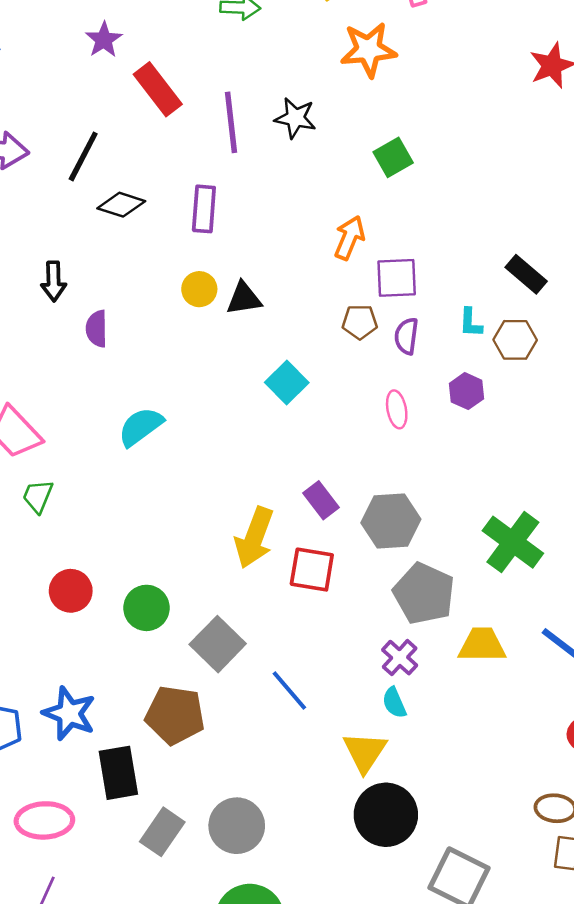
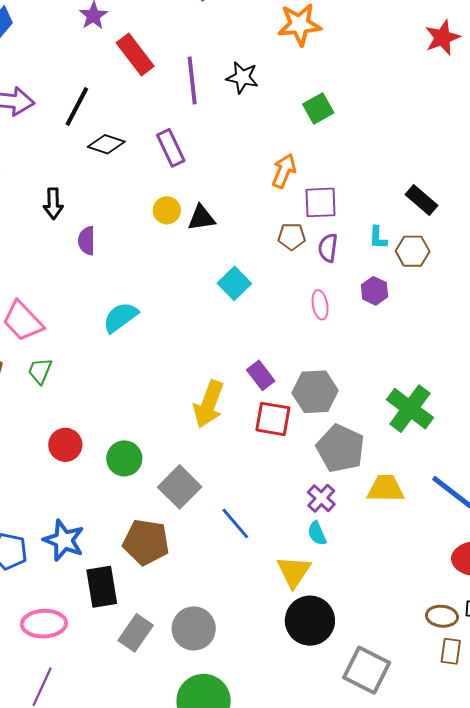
purple rectangle: (204, 209) -> (171, 148), turned -30
red square: (312, 570) -> (273, 419), moved

